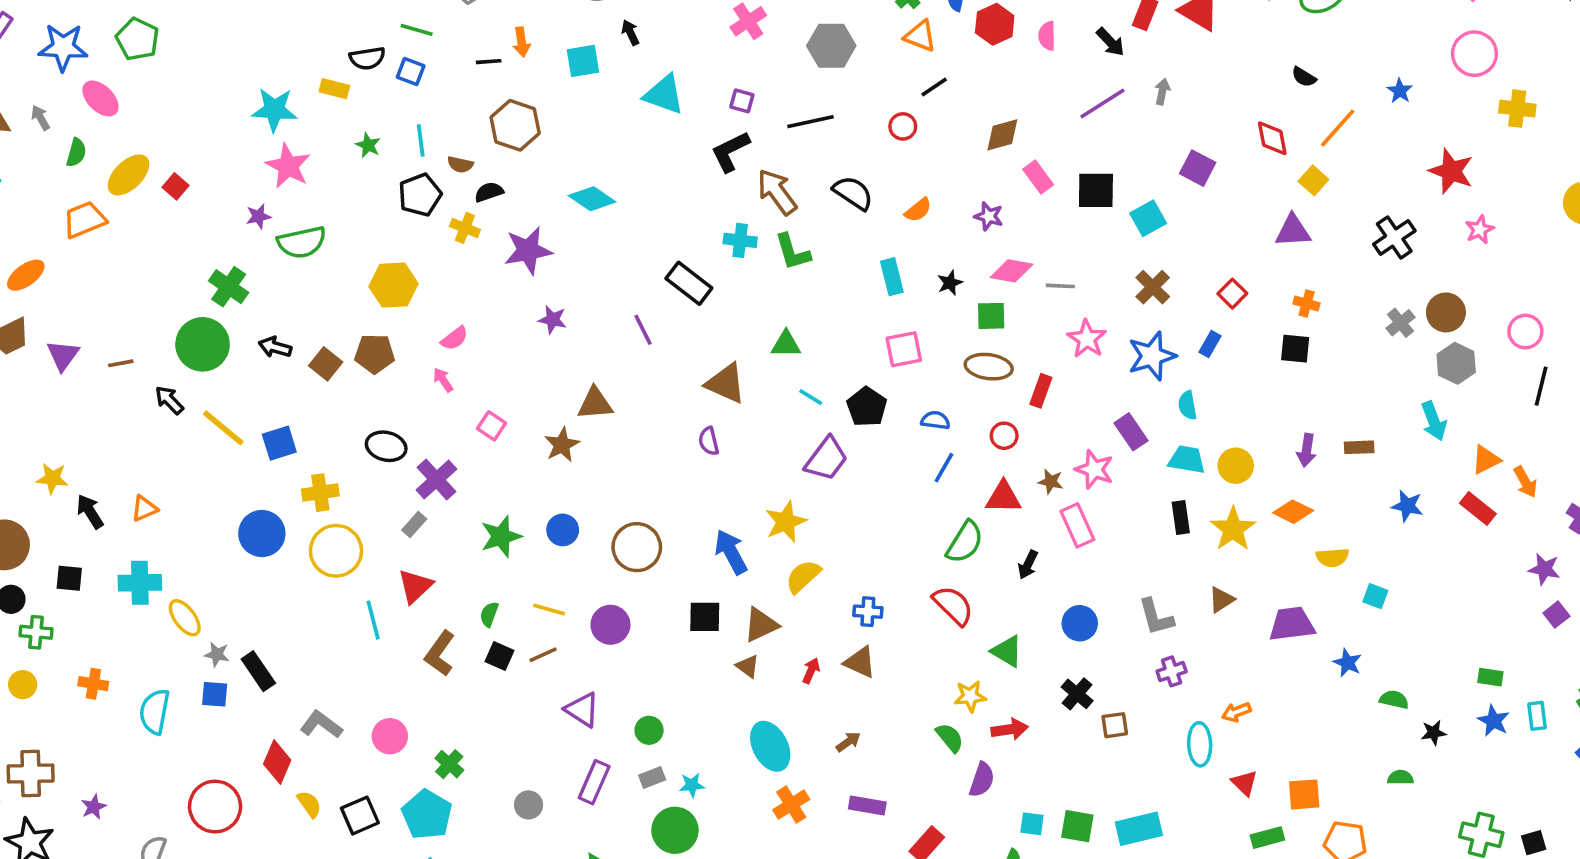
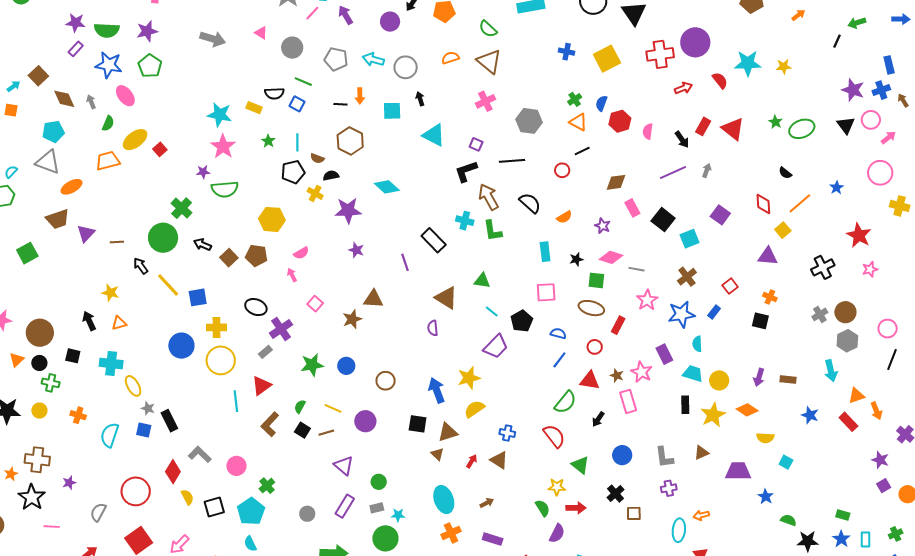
black square: (1096, 190) -> (663, 220), turned 30
yellow star: (52, 478) -> (110, 293), moved
brown circle: (637, 547) -> (386, 381), size x0.7
black star: (1434, 733) -> (808, 541), size x1.5

